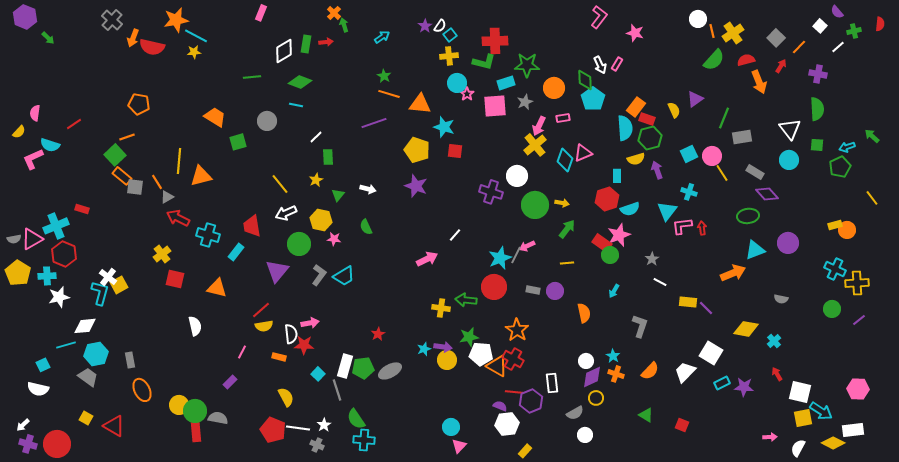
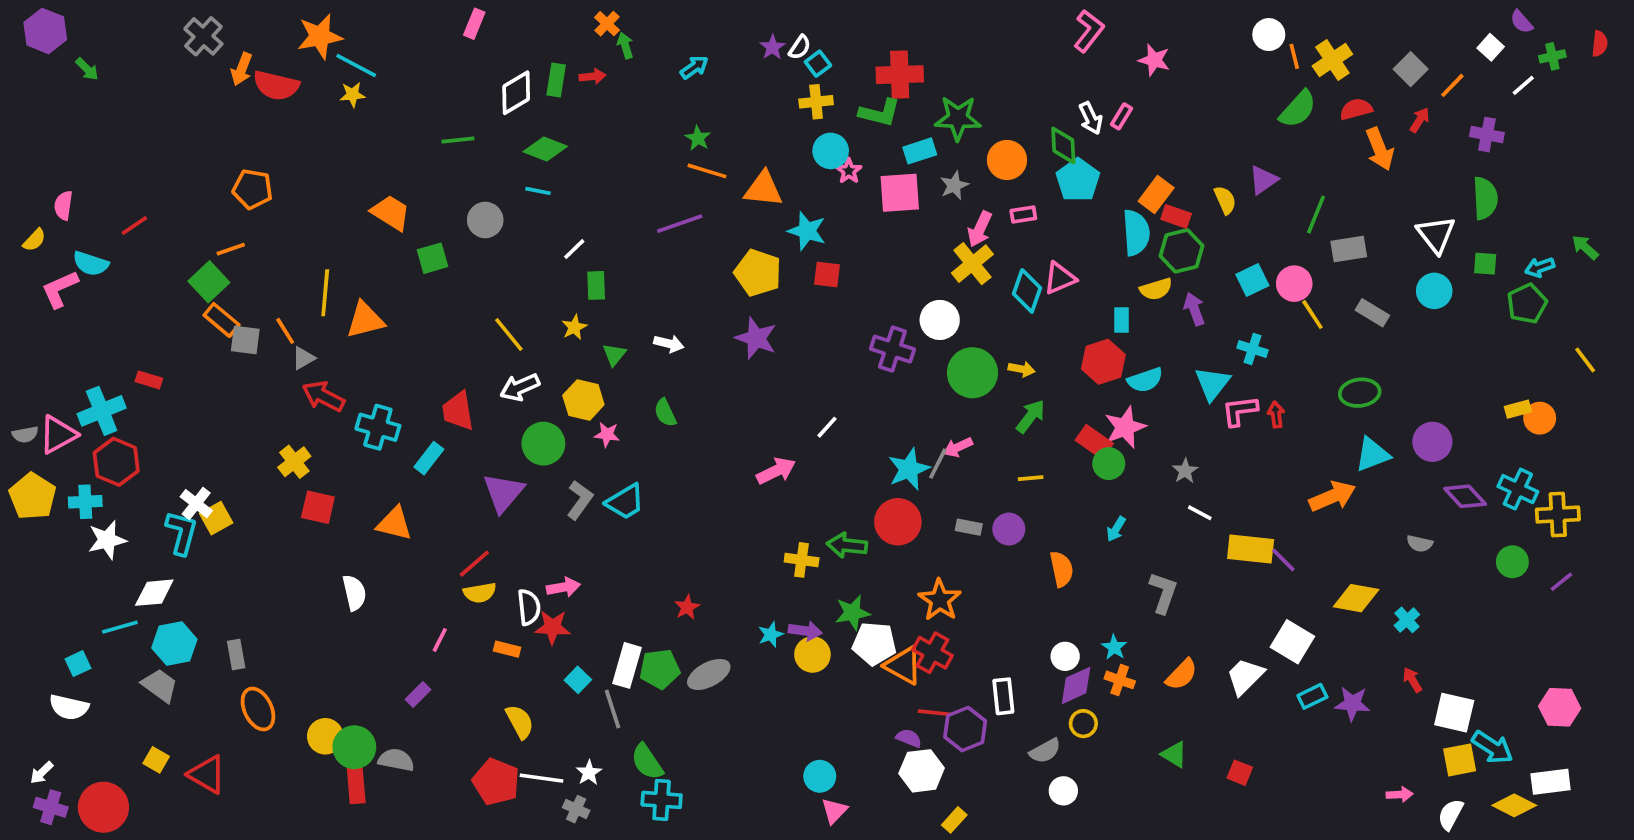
purple diamond: (767, 194) -> (1465, 496), moved
yellow rectangle: (688, 302) -> (1251, 549), size x1.4

